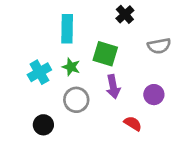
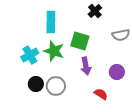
green star: (71, 67) -> (54, 51), size x1.5
gray circle: (76, 100) -> (56, 86), moved
black circle: (43, 125) -> (36, 84), moved

